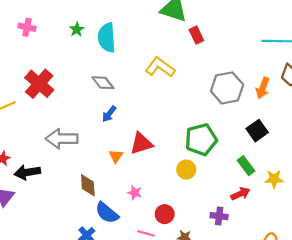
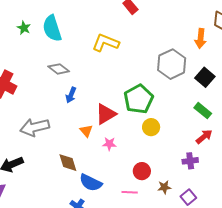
gray hexagon: (227, 88) -> (172, 64), moved
green pentagon: (201, 140) -> (139, 99), moved
pink star: (135, 193) -> (109, 144), moved

